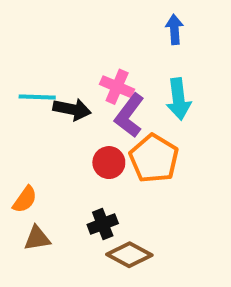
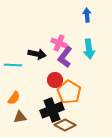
cyan line: (37, 97) -> (13, 65), moved
orange pentagon: (154, 158) -> (69, 92), moved
black cross: (103, 224) -> (52, 110), size x1.6

